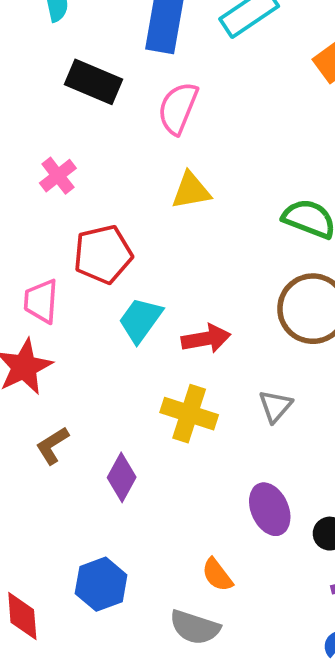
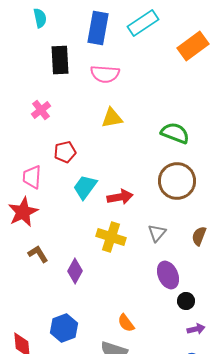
black rectangle: (94, 82) -> (60, 60), turned 64
pink semicircle: (178, 108) -> (105, 74), turned -108
red pentagon: (103, 254) -> (65, 152), size x0.7
brown L-shape: (52, 445) -> (38, 254), turned 90
purple ellipse: (270, 509) -> (168, 275), moved

